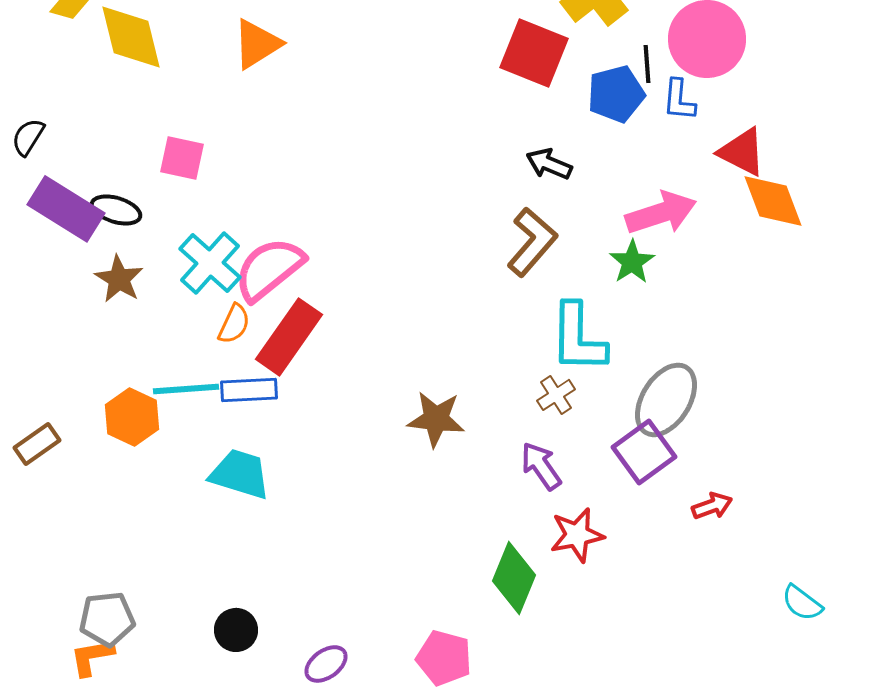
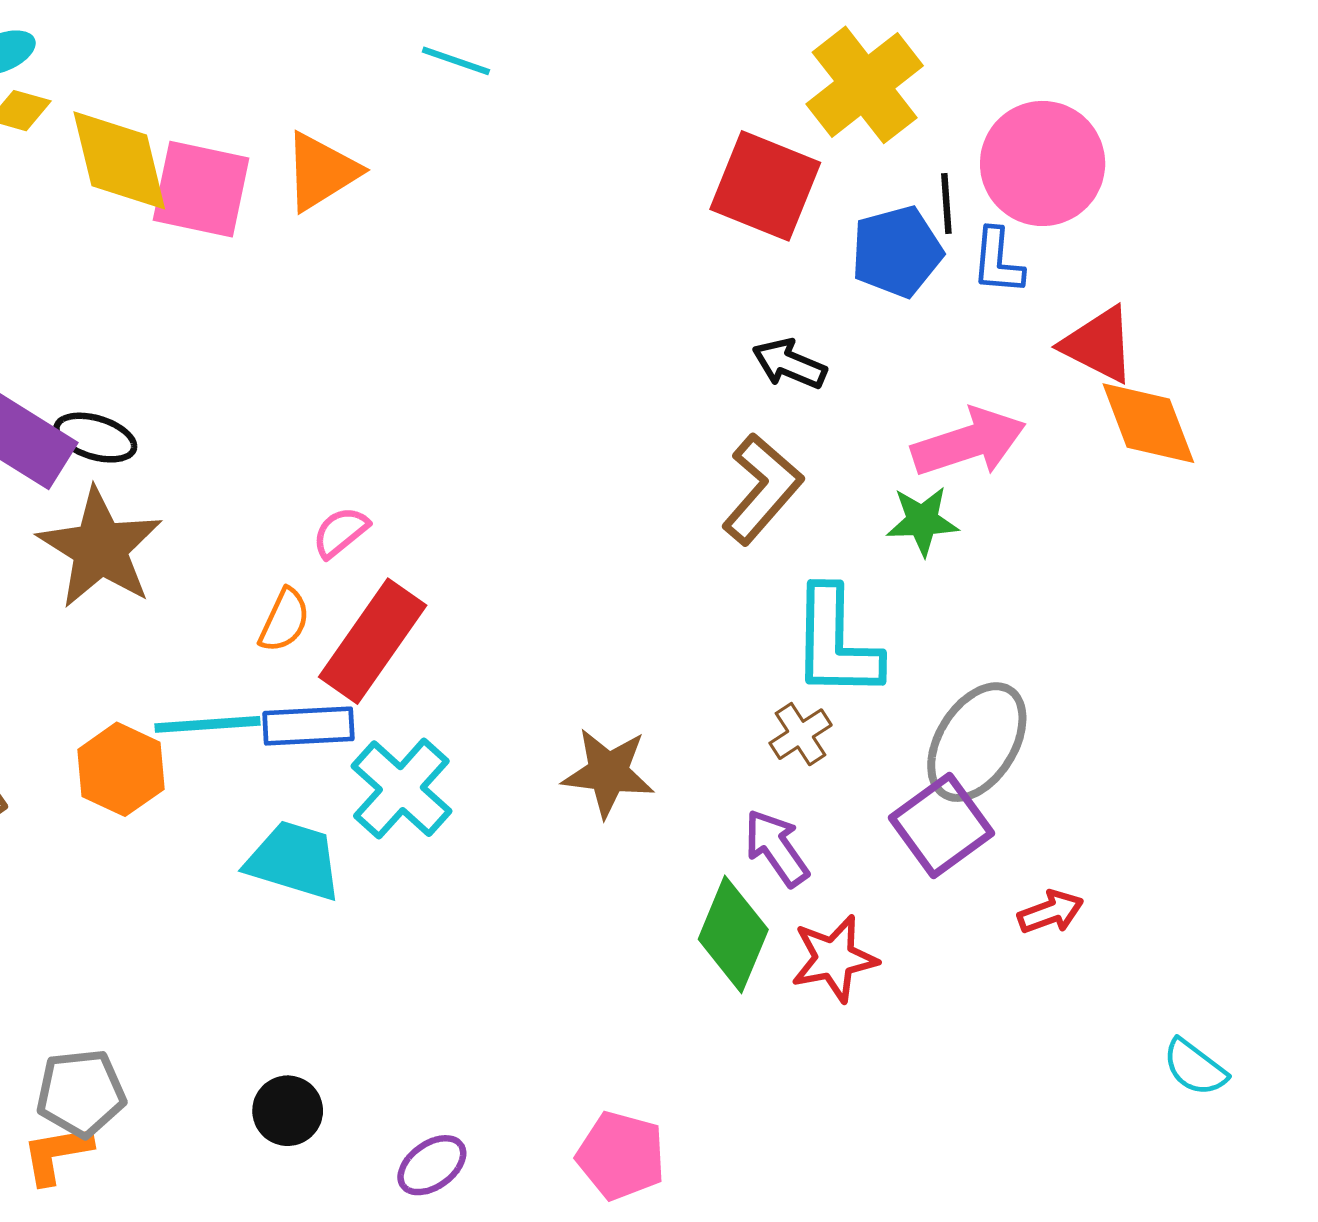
pink square: (182, 158) -> (201, 189), moved, size x1.4
green star: (632, 262) -> (922, 521), turned 30
cyan cross: (210, 263) -> (401, 789), moved
pink semicircle: (269, 269) -> (341, 532), size x0.5
brown star: (119, 279) -> (100, 548), size x1.6
green diamond: (514, 578) -> (733, 934), moved

